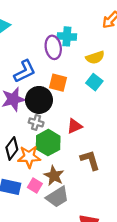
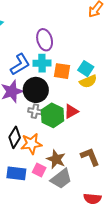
cyan cross: (67, 36) -> (42, 63), moved
yellow semicircle: (95, 57) -> (88, 81), moved
orange square: (58, 83) -> (62, 71), moved
green hexagon: (48, 143) -> (53, 115), moved
brown L-shape: (90, 160) -> (90, 157), moved

